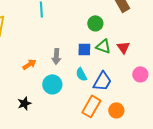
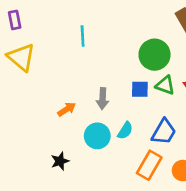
green circle: (95, 23) -> (155, 55), size x1.5
cyan semicircle: (81, 74) -> (125, 131), moved, turned -120

